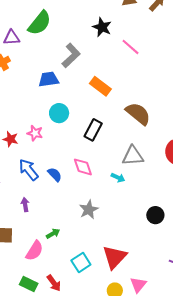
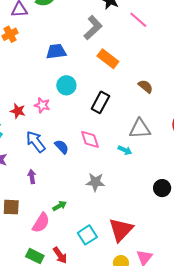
gray L-shape: (71, 55) -> (93, 28), moved
brown semicircle: (138, 114) -> (146, 86), size x0.6
gray star: (89, 210) -> (95, 182), turned 30

